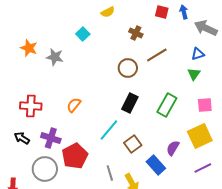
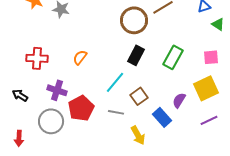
brown circle: (128, 68) -> (134, 20), size x1.4
green triangle: (194, 74) -> (218, 24), moved, turned -32
black arrow: (22, 138) -> (20, 95), moved
gray line: (110, 173) -> (116, 112), moved, turned -63

